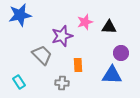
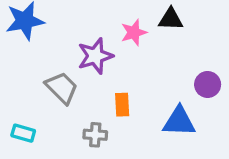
black triangle: (109, 27) -> (171, 19), moved
purple circle: (121, 53) -> (208, 84), moved
cyan rectangle: (19, 82) -> (23, 133), turned -40

